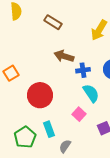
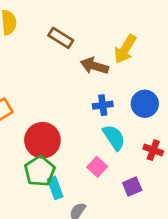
brown arrow: (64, 56) -> (94, 66), moved
green pentagon: (25, 137) -> (40, 171), moved

